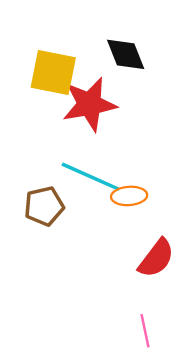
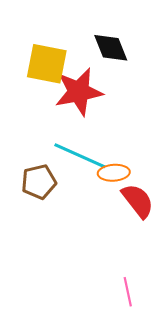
red semicircle: (156, 258) -> (138, 201), moved, turned -75

